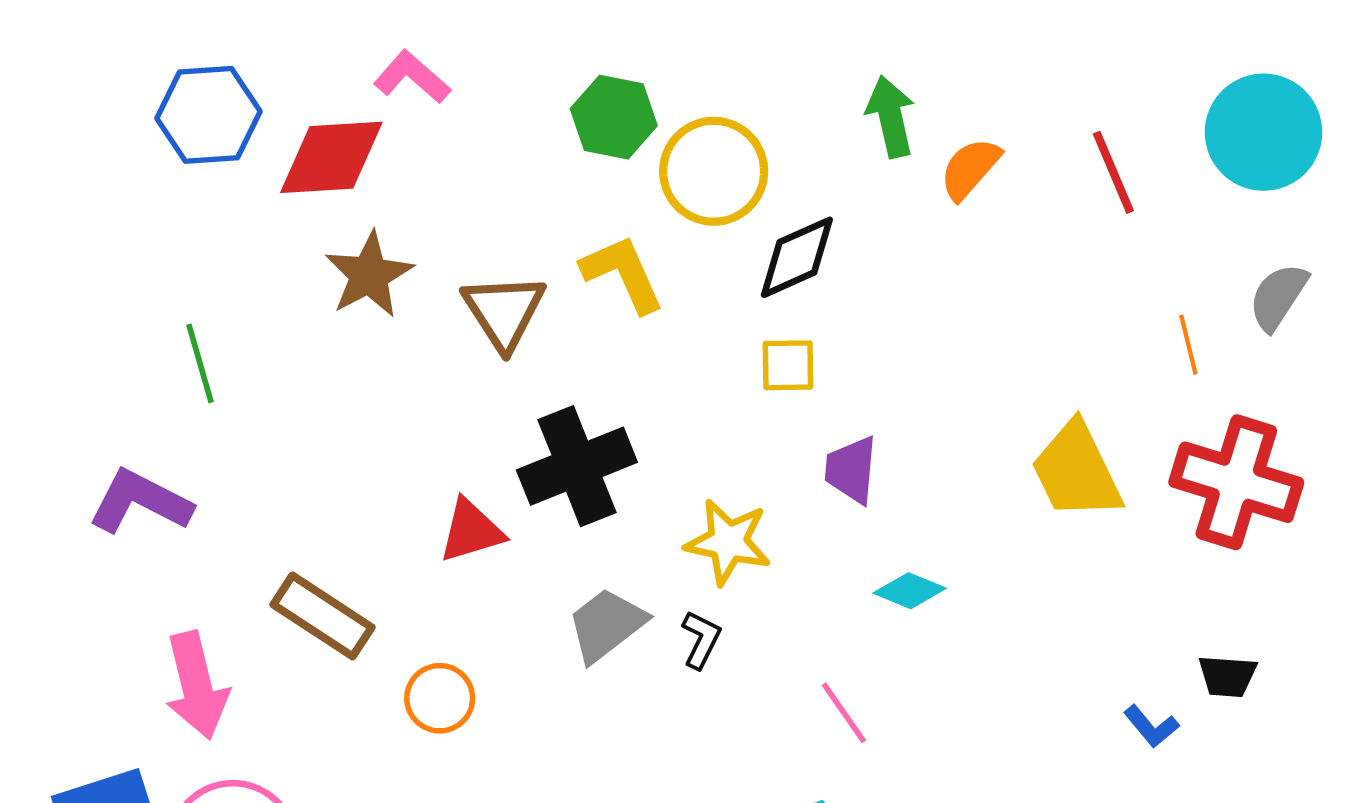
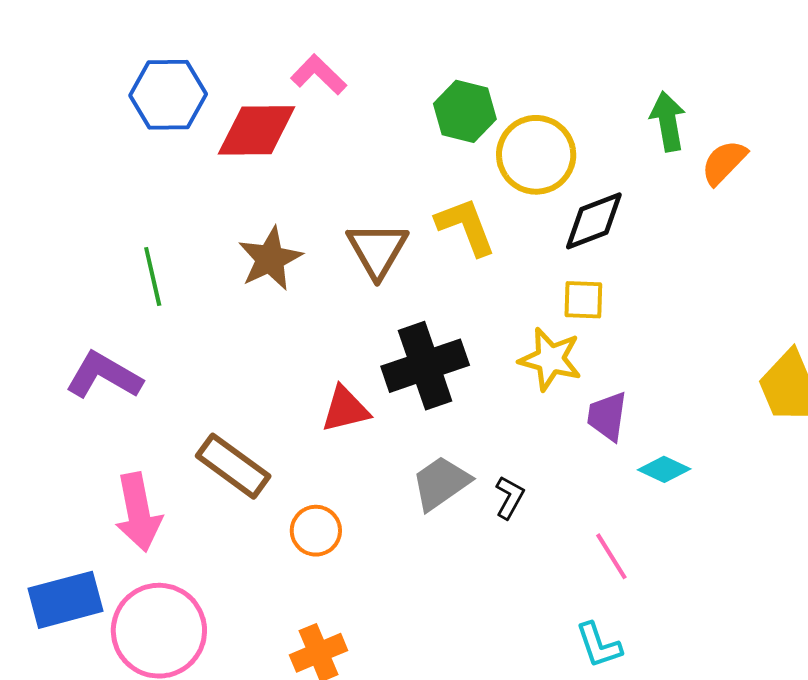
brown star: (369, 275) -> (270, 259), moved
purple trapezoid: (851, 470) -> (607, 416), moved
yellow star: (728, 542) -> (550, 359), moved

